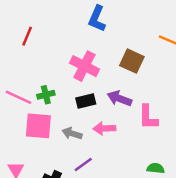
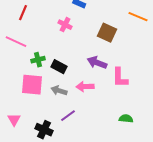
pink cross: (84, 66) -> (65, 25), moved, size x0.6
pink line: (18, 97) -> (16, 42), moved
black rectangle: (86, 101) -> (59, 67), moved, turned 42

